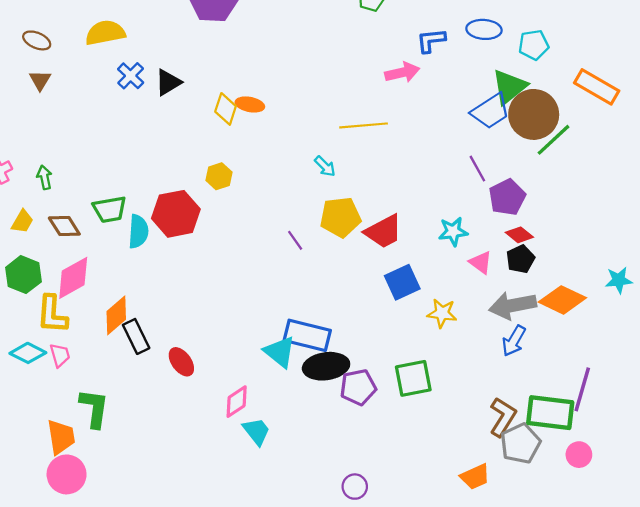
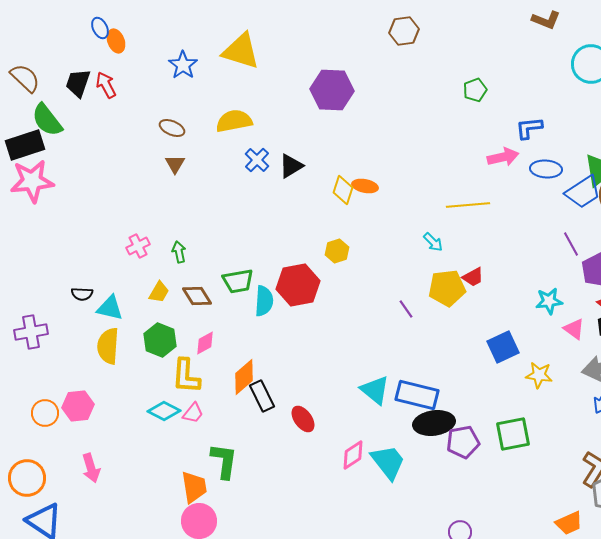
blue ellipse: (484, 29) -> (546, 169), moved
red trapezoid: (383, 231) -> (473, 277), moved, size x0.6
pink diamond: (73, 278) -> (205, 343), size x0.6
cyan triangle: (280, 352) -> (375, 390), moved
pink trapezoid: (60, 355) -> (193, 413), turned 55
cyan trapezoid: (256, 431) -> (388, 462), moved, size x1.4

